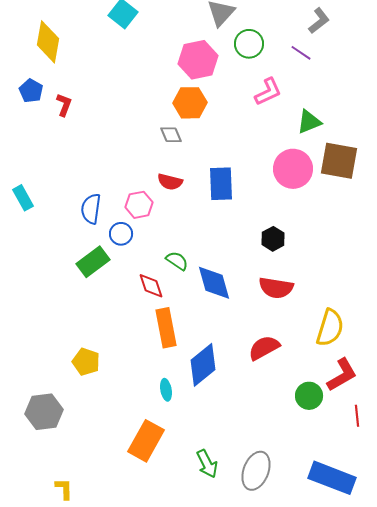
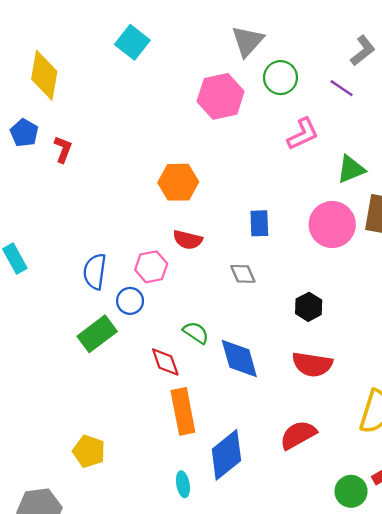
orange hexagon: (190, 103) -> (178, 182), moved
gray diamond: (171, 135) -> (243, 274), moved
blue rectangle: (221, 184) -> (259, 223), moved, size x0.7

